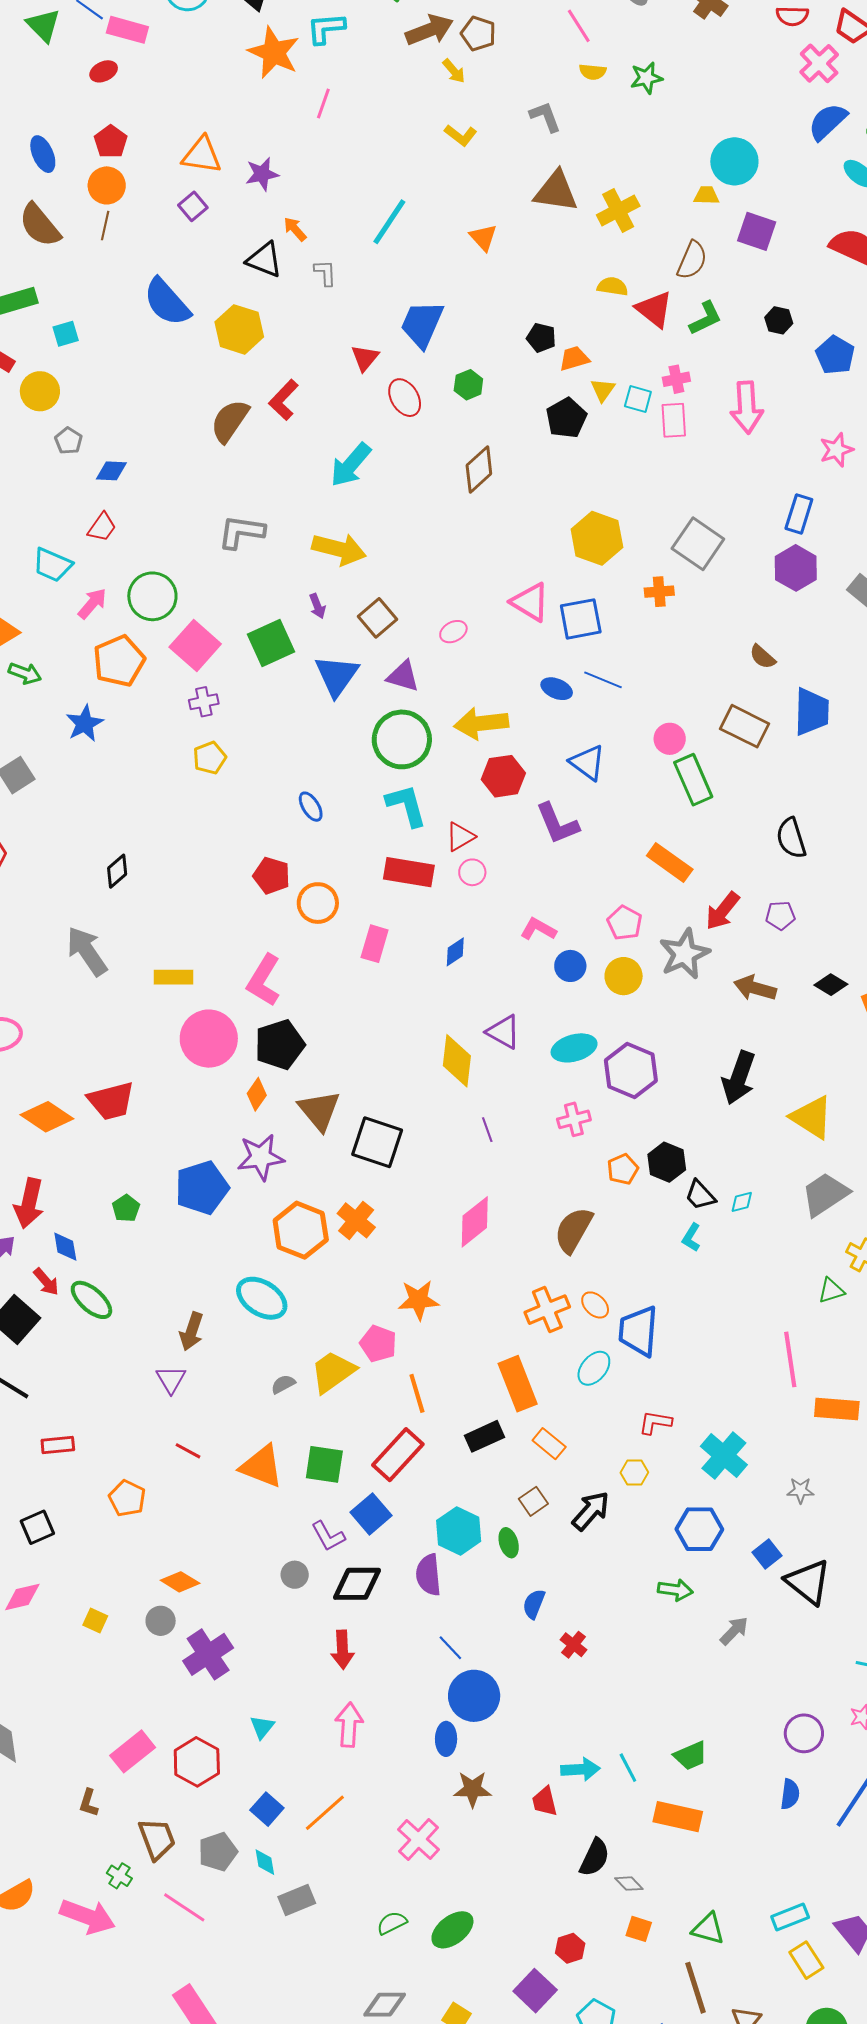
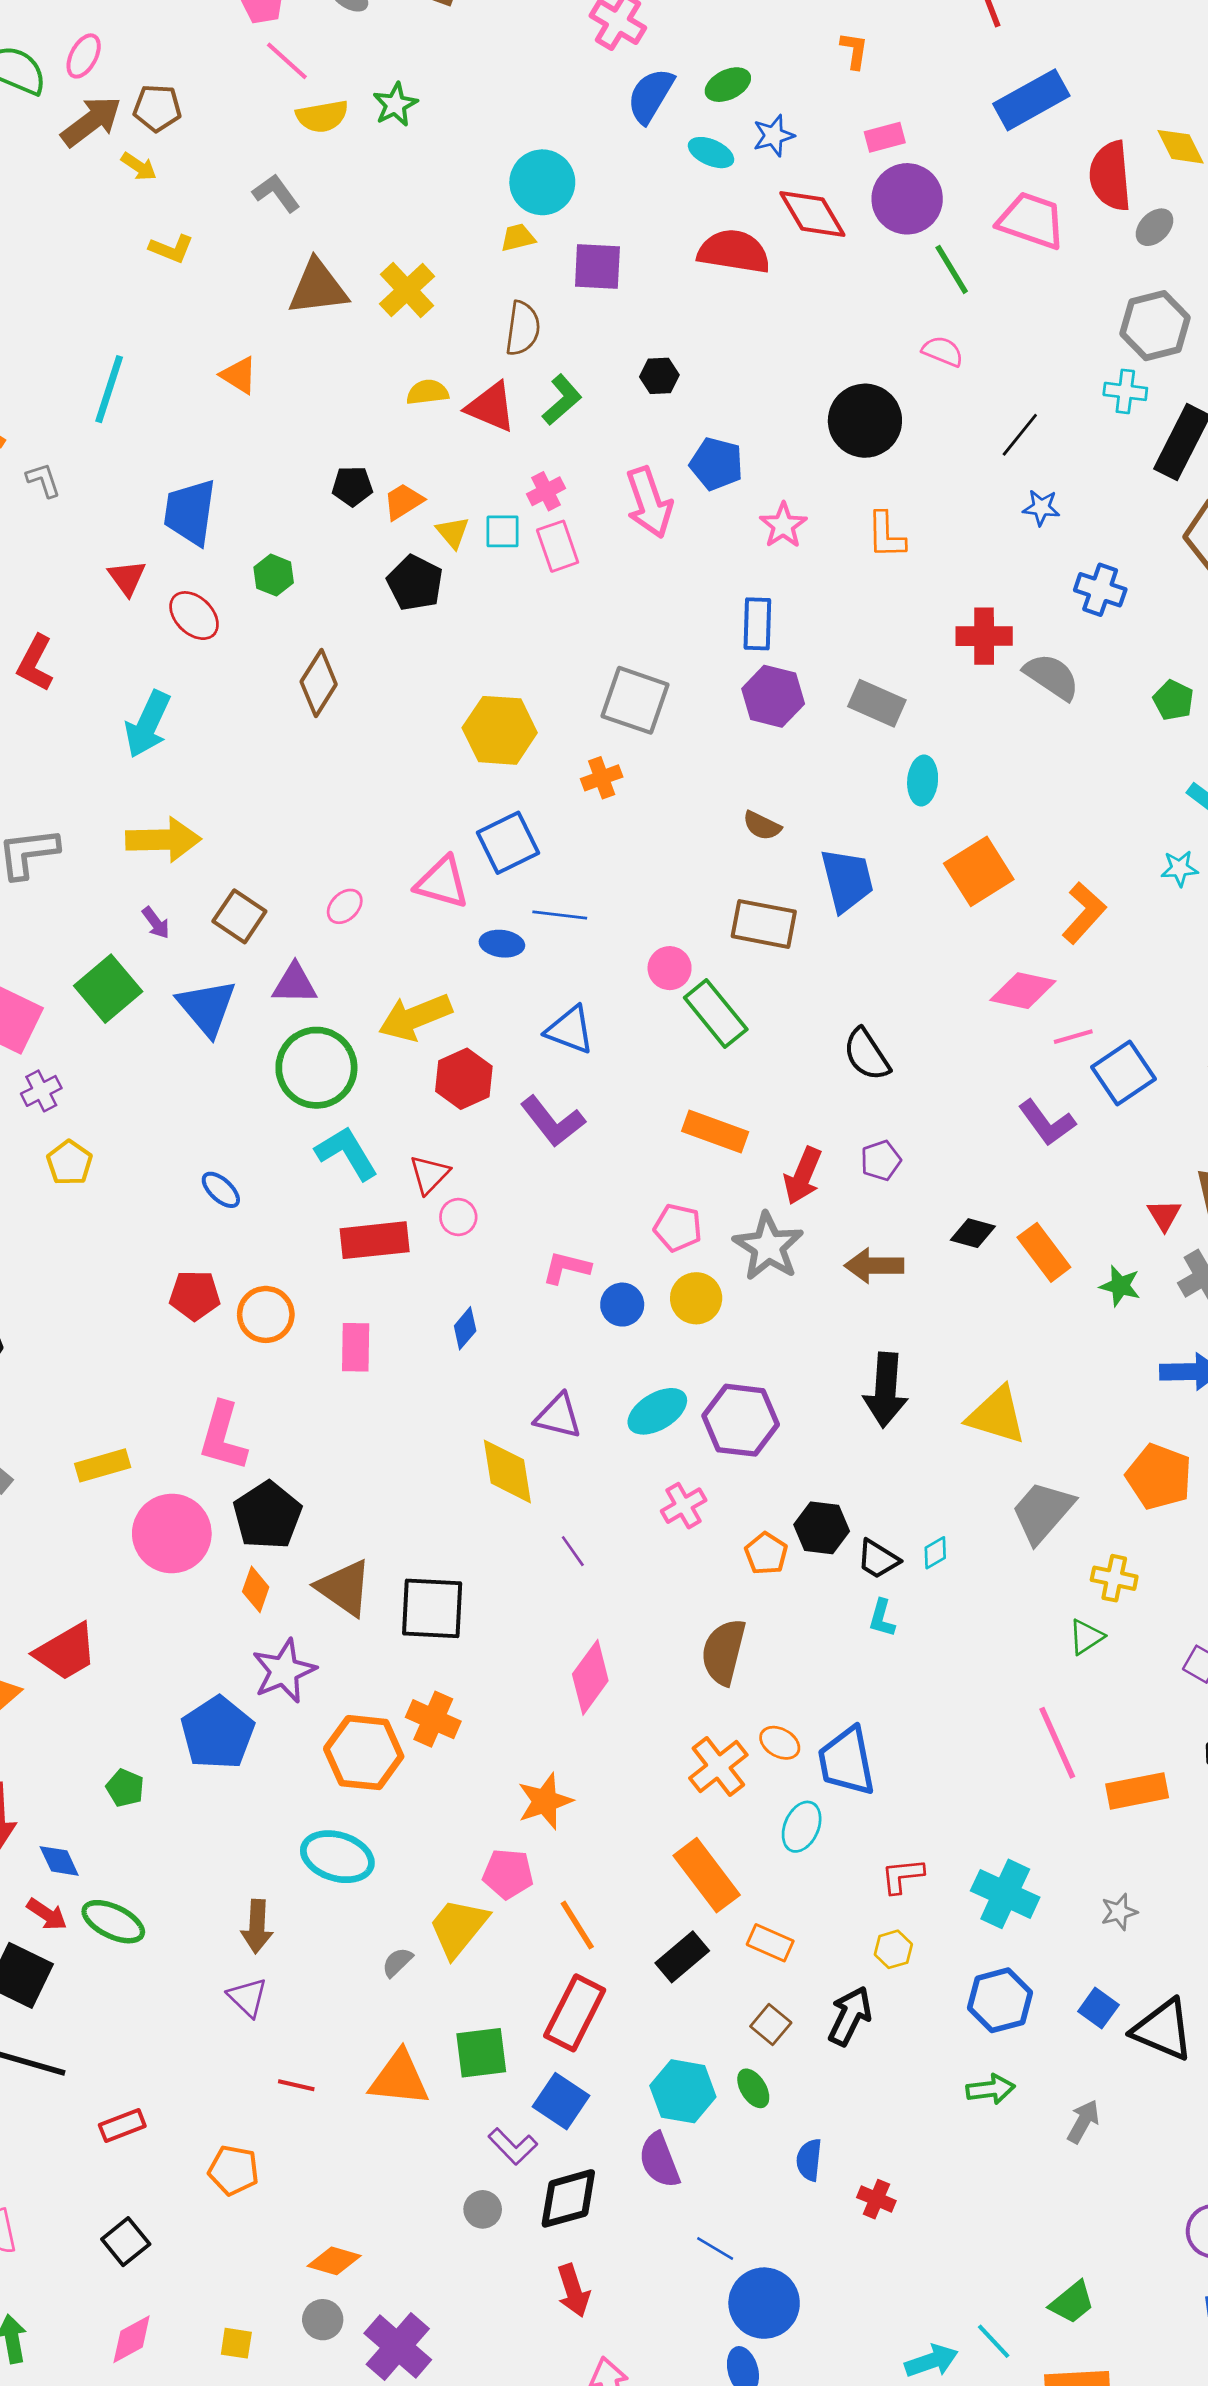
yellow semicircle: (593, 72) -> (322, 116), size x1.4
blue pentagon: (835, 355) -> (716, 464), moved
pink triangle: (530, 602) -> (442, 882), moved

